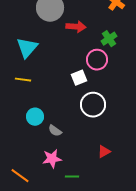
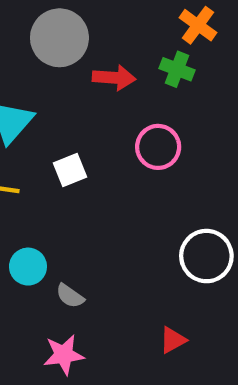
green cross: (109, 39) -> (177, 69), moved, turned -35
white square: (79, 78) -> (70, 170), moved
white circle: (93, 105) -> (206, 256), moved

